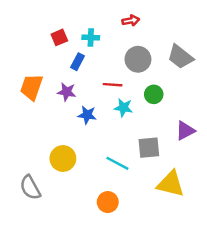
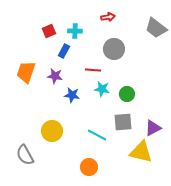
gray trapezoid: (180, 57) -> (156, 28), moved
green circle: (154, 94) -> (127, 94), moved
purple triangle: (185, 131) -> (153, 128), moved

